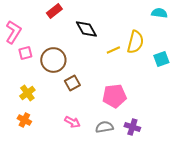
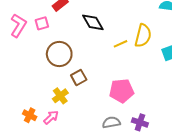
pink square: (25, 53) -> (42, 23), moved
yellow cross: (27, 93) -> (60, 96), moved
pink arrow: (72, 122) -> (51, 117), moved, turned -70

